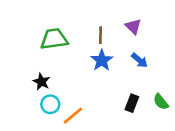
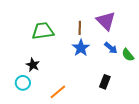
purple triangle: (133, 26) -> (106, 21), size x1.5
green semicircle: (161, 102) -> (128, 55), moved
cyan circle: (50, 104) -> (23, 83), moved

